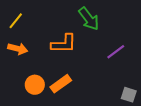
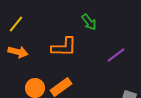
green arrow: (89, 19) -> (89, 22), size x0.7

